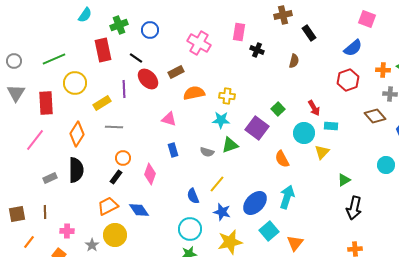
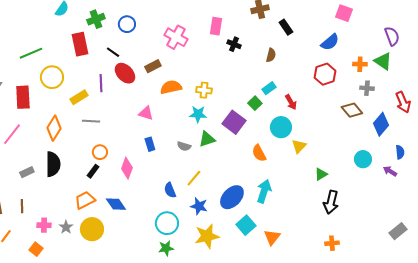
cyan rectangle: (331, 126) -> (269, 88), moved, turned -40
gray star: (92, 245) -> (66, 227), moved

